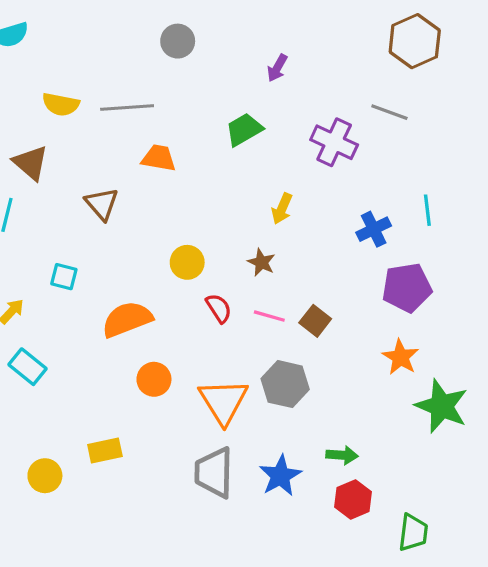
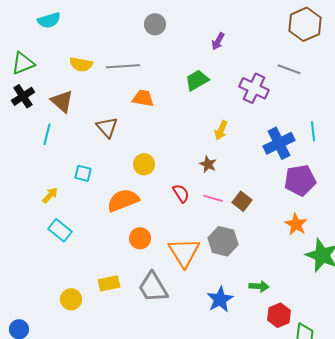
blue cross: (374, 229) -> (279, 143), size x1.4
yellow circle: (187, 262) -> (144, 164), moved
gray trapezoid: (214, 473) -> (153, 287), moved, turned -32
red hexagon: (353, 499) -> (279, 315), moved

